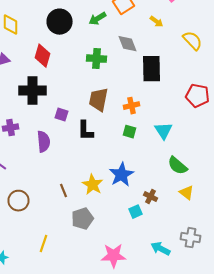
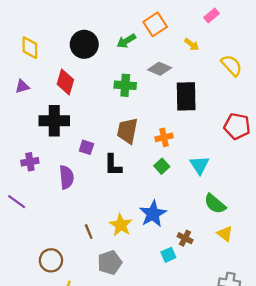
gray diamond: (128, 44) -> (160, 69), turned -45
green square: (130, 132) -> (162, 166), turned 32
brown circle: (18, 201) -> (51, 260), moved

